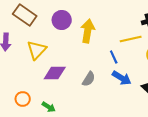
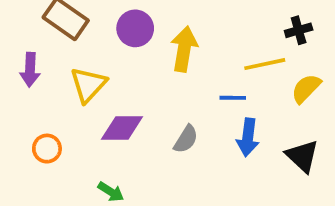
blue line: (114, 57) -> (233, 98), turned -64
blue arrow: (122, 78) -> (248, 137), turned 66
orange circle: (23, 99) -> (47, 149), moved

